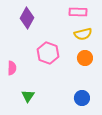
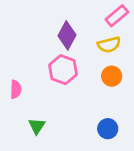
pink rectangle: (78, 12) -> (117, 16), moved, turned -42
purple diamond: (27, 18) -> (67, 35), moved

